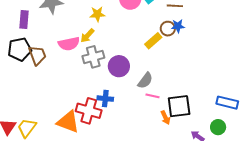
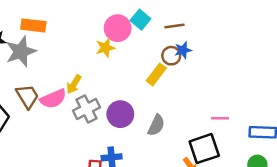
yellow star: (97, 14) -> (105, 48), moved
brown trapezoid: (37, 55) -> (27, 96), moved
pink line: (152, 96) -> (220, 118), moved

